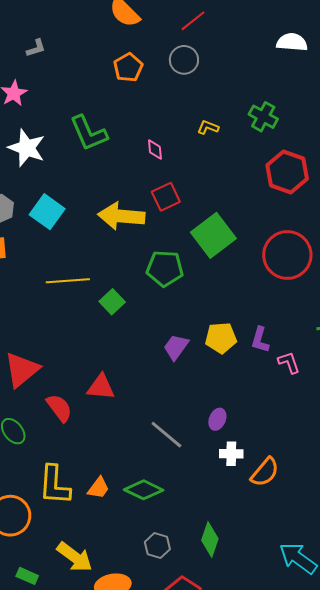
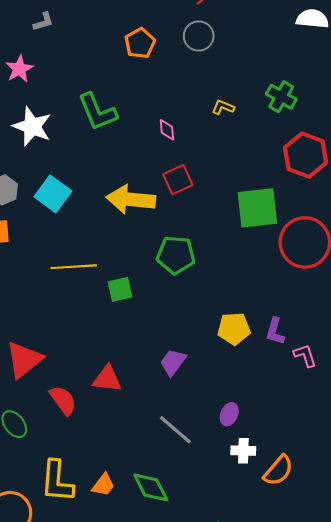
green square: (213, 235) -> (257, 208), moved, turned 30
green square: (112, 302) -> (120, 289), turned 30
purple trapezoid: (176, 347) -> (173, 362), moved
green diamond: (144, 490) -> (151, 487), turned 36

